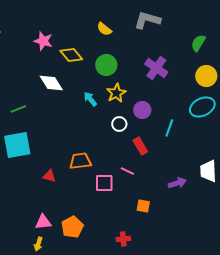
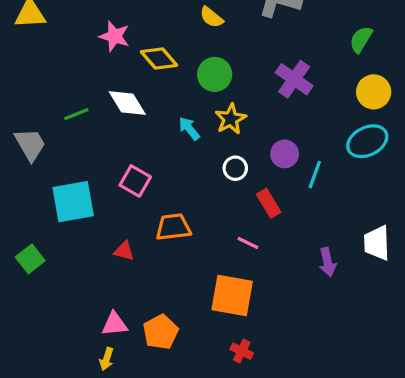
green line: (18, 109) -> (76, 114), moved
purple circle: (142, 110) -> (285, 154), moved
pink square: (104, 183) -> (135, 181), moved, turned 30
purple arrow: (177, 183) -> (328, 262), turned 96
orange square: (143, 206) -> (232, 295), moved, size x2.0
red cross: (123, 239) -> (242, 351), turned 32

